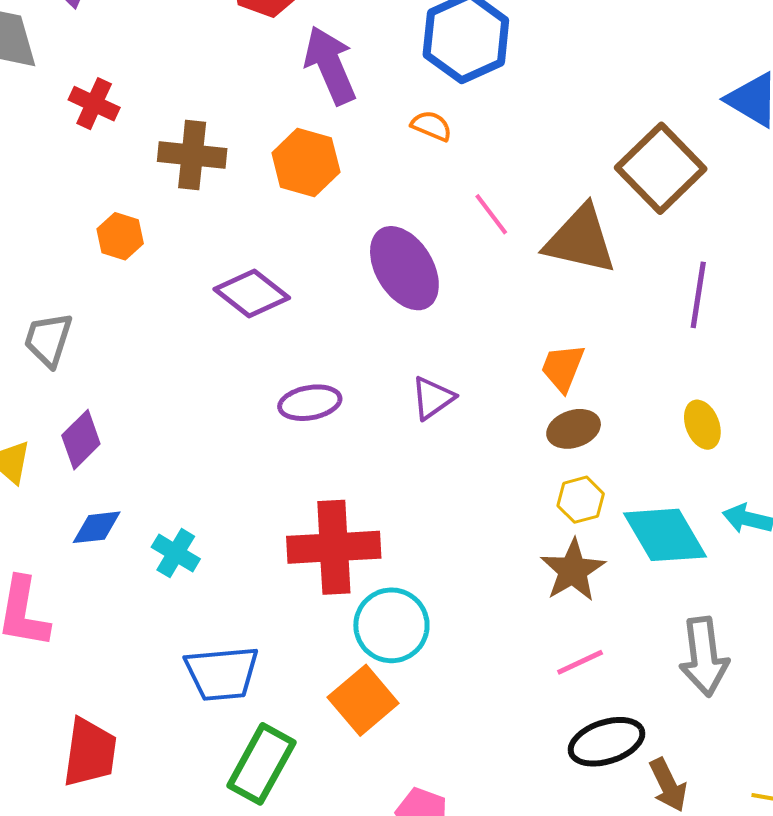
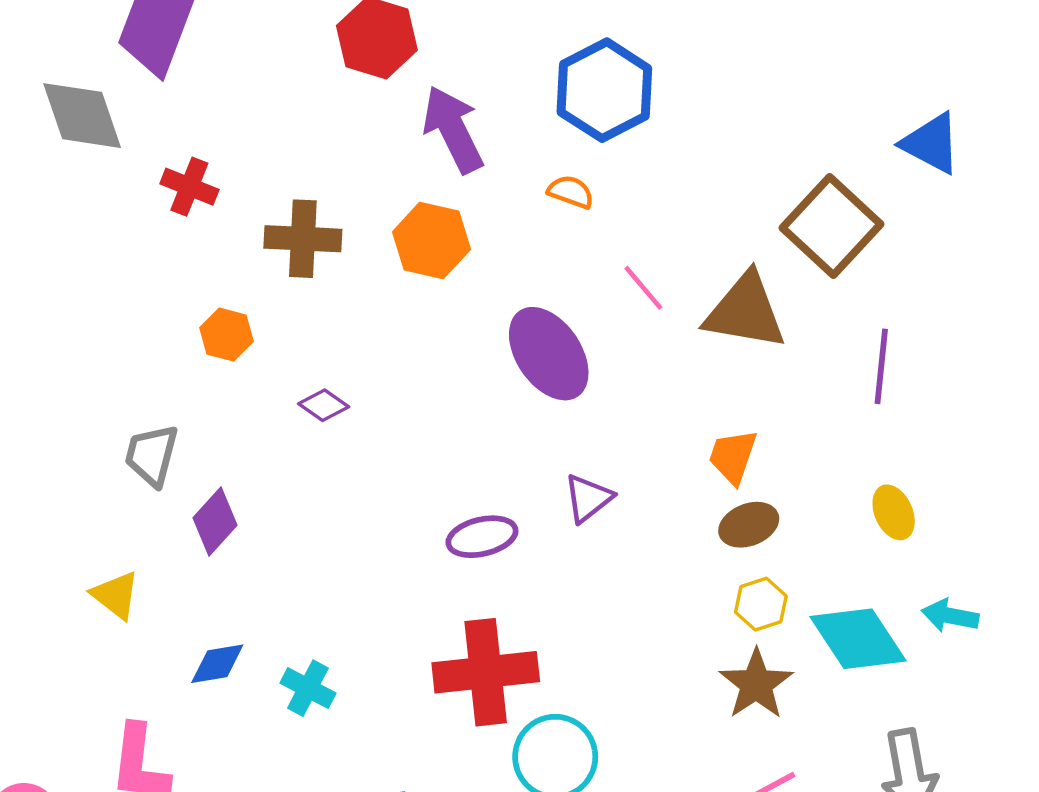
purple diamond: (252, 293) -> (324, 405), moved, size x0.6
purple ellipse: (310, 403) -> (482, 537), moved
purple diamond: (81, 440) -> (215, 522), moved

